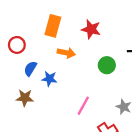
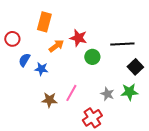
red star: (91, 29) -> (78, 38), moved
orange arrow: (66, 53) -> (56, 46), turned -49
brown star: (25, 98) -> (49, 100), moved

